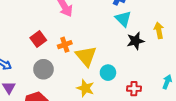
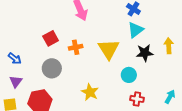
cyan triangle: (123, 19) -> (136, 30), turned 30
yellow triangle: (86, 56) -> (109, 49), moved
cyan circle: (108, 73) -> (129, 75), moved

